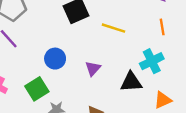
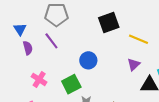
purple triangle: (93, 68) -> (134, 64), moved

